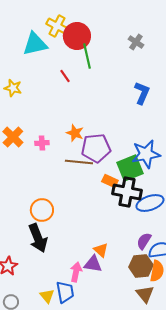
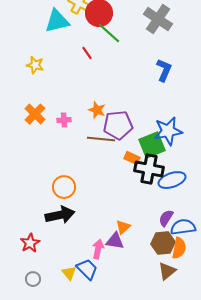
gray cross: (136, 42) -> (158, 19), size x1.8
green line: (87, 56) -> (109, 33), turned -35
black arrow: (38, 238) -> (60, 215), turned -80
orange triangle: (101, 250) -> (123, 227), turned 35
blue trapezoid: (65, 292) -> (87, 269), turned -35
brown triangle: (145, 294) -> (167, 271), turned 30

